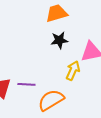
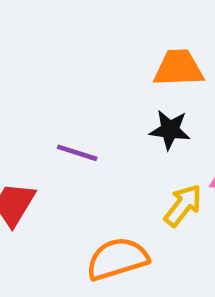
purple line: (26, 84) -> (77, 153), moved

